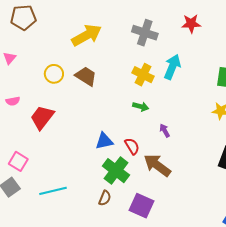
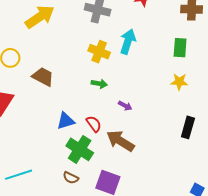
brown trapezoid: (86, 76) -> (43, 77), moved
purple arrow: (165, 131) -> (125, 106), turned 152
brown semicircle: (105, 198) -> (71, 178), turned 98

